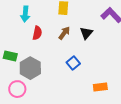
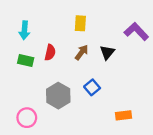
cyan arrow: (25, 14) -> (24, 30), moved
green rectangle: (10, 56) -> (26, 61), moved
gray hexagon: (30, 68) -> (58, 96), moved

